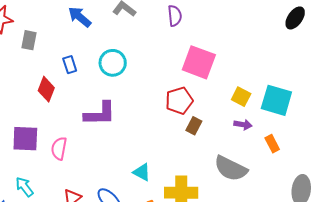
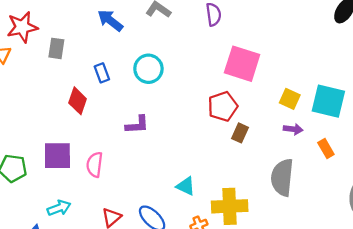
purple L-shape: (100, 114) -> (137, 125), size x0.7
gray semicircle: (231, 168) -> (282, 177), turned 72
cyan arrow: (24, 187) -> (59, 208), turned 110

